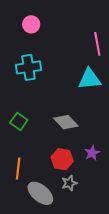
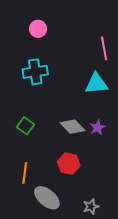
purple star: (92, 153) -> (98, 127), moved
gray star: (69, 183) -> (91, 207), moved

